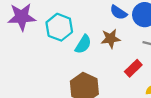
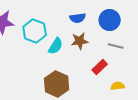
blue semicircle: (119, 12) -> (78, 18), moved, turned -42

